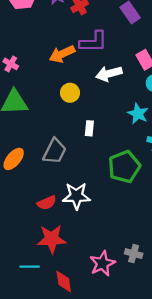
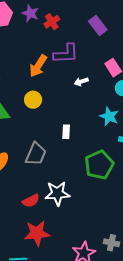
orange arrow: (62, 54) -> (38, 66), turned -30
white arrow: (109, 74) -> (81, 82), size x0.6
yellow circle: (70, 93) -> (33, 100), moved

